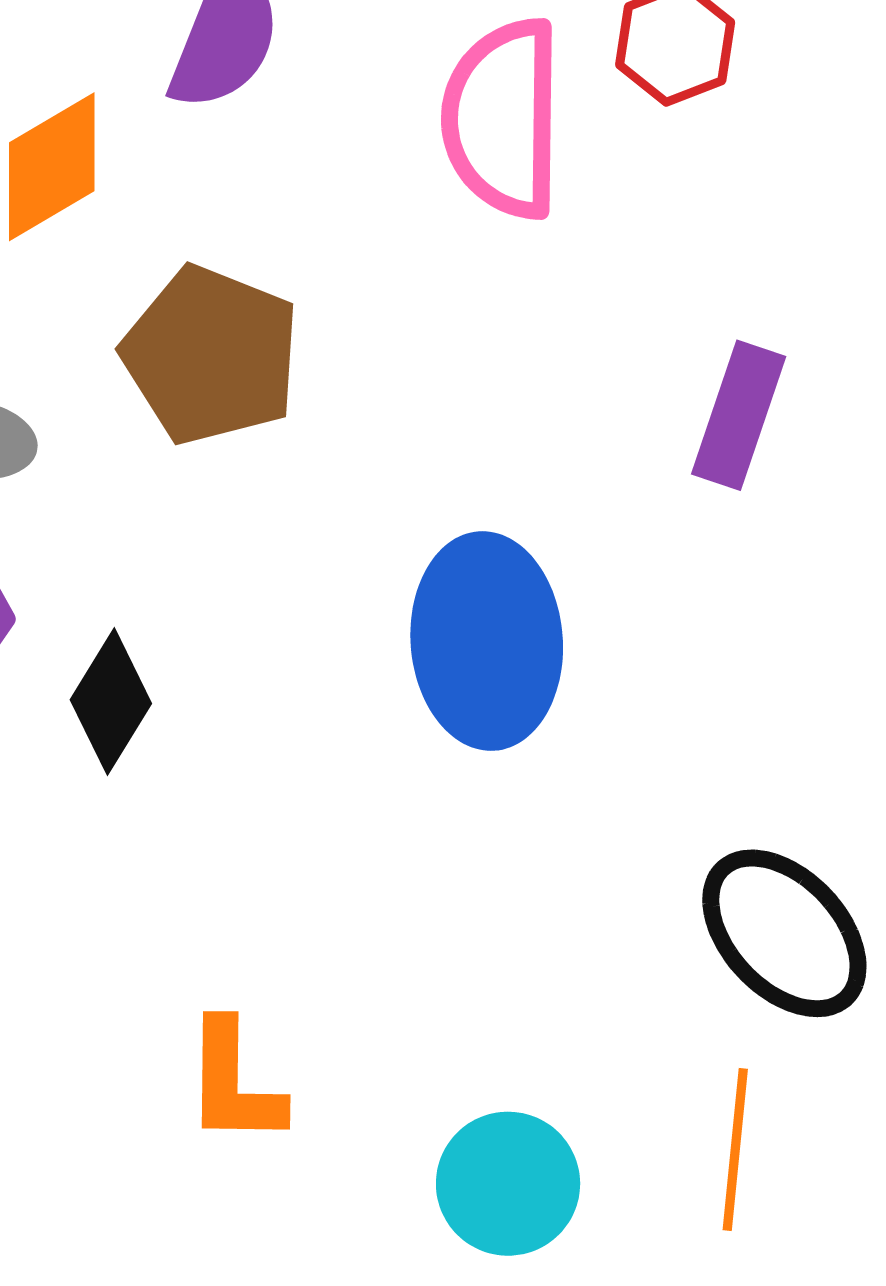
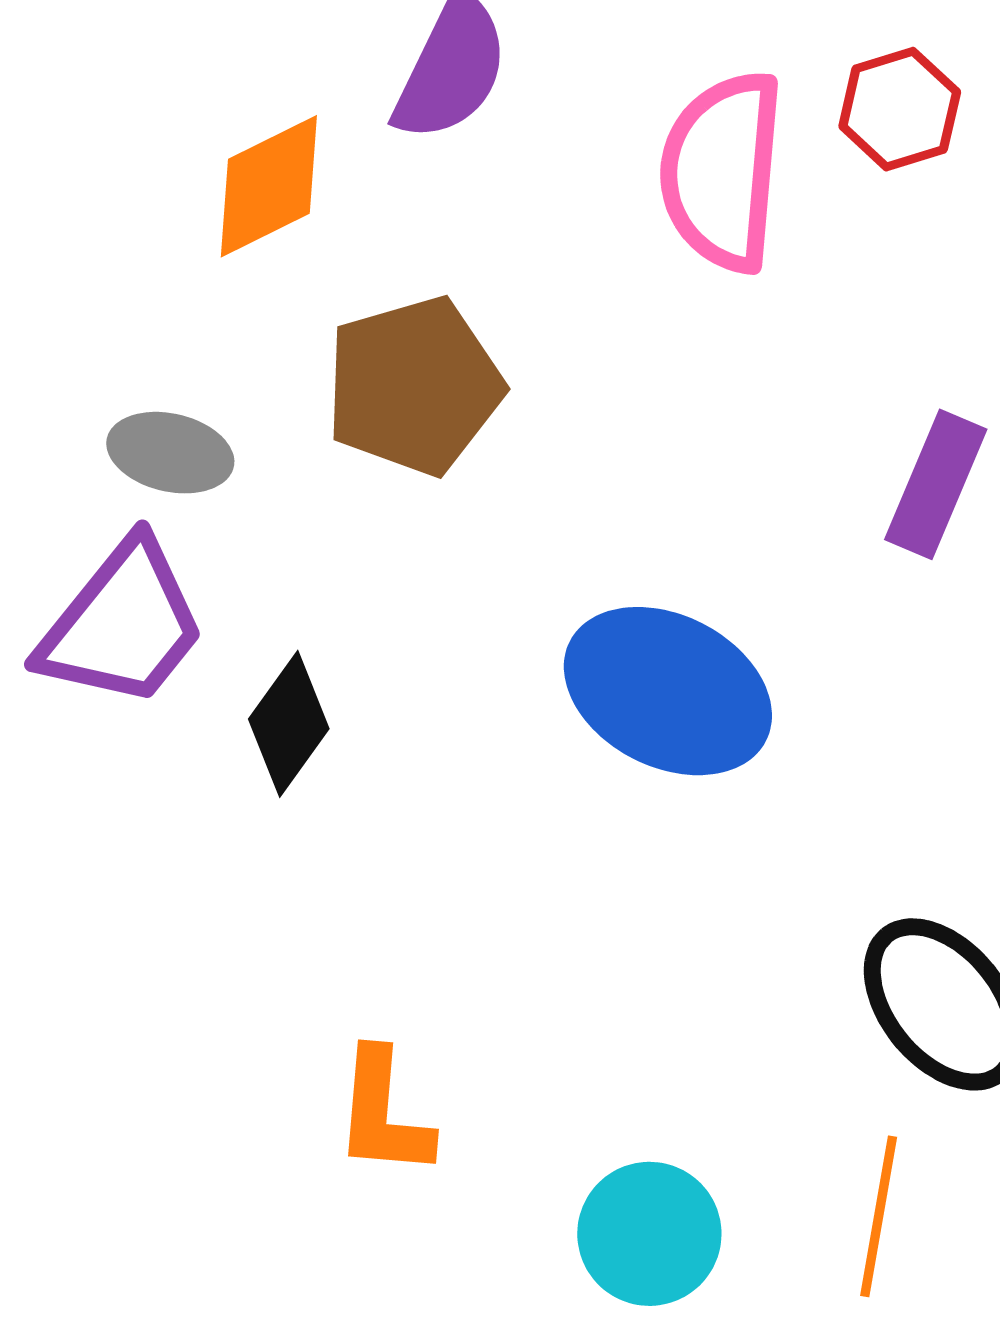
brown pentagon: (211, 355) -> (414, 386), turned 30
blue ellipse: (487, 641) -> (668, 691), turned -63

